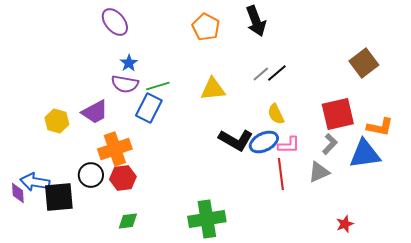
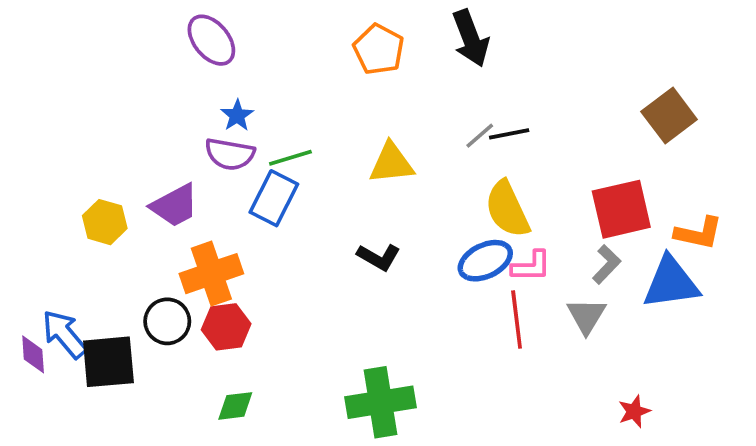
black line: (277, 73) -> (509, 134), turned 30
yellow semicircle: (276, 114) -> (507, 209), size x1.5
black L-shape: (236, 140) -> (379, 257), moved, size x0.7
gray triangle: (319, 172) -> (586, 316), turned -35
blue arrow: (35, 182) -> (64, 334), turned 40

